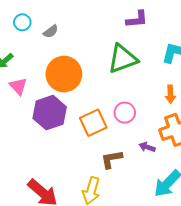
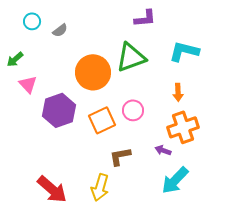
orange circle: (64, 74) -> (93, 72), moved
purple arrow: (147, 147) -> (163, 150), moved

